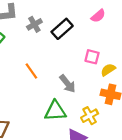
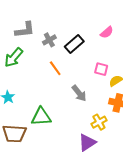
orange line: (31, 71) -> (55, 68), moved
green triangle: (55, 111) -> (41, 117), moved

